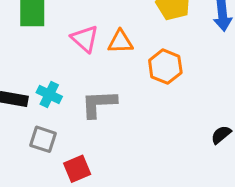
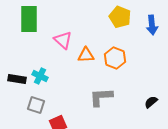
orange triangle: (120, 42) -> (86, 55), moved
gray L-shape: (99, 104) -> (101, 97), moved

